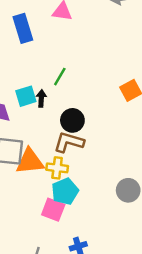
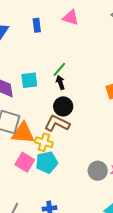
blue rectangle: (23, 28) -> (37, 25), size x0.6
black arrow: (41, 98) -> (60, 82), moved, turned -32
pink square: (53, 210) -> (25, 162), moved

